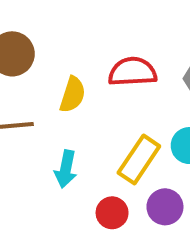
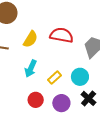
yellow rectangle: (139, 160) -> (55, 78), size x0.6
cyan arrow: (66, 169) -> (31, 69), moved

